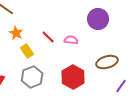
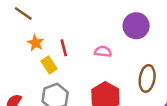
red line: (48, 37) -> (64, 48), moved, turned 32
brown ellipse: (107, 62) -> (147, 78), turned -65

